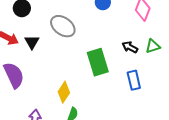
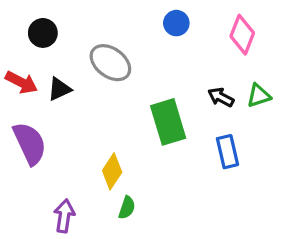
black triangle: (32, 42) -> (59, 89), turned 35

